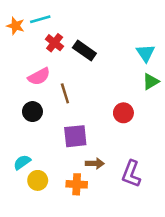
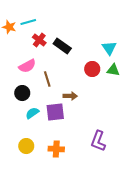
green triangle: (151, 82) -> (113, 70), turned 40
red circle: (123, 113) -> (92, 69), moved
cyan semicircle: (22, 162) -> (32, 113), moved
brown arrow: (95, 164) -> (70, 96), moved

